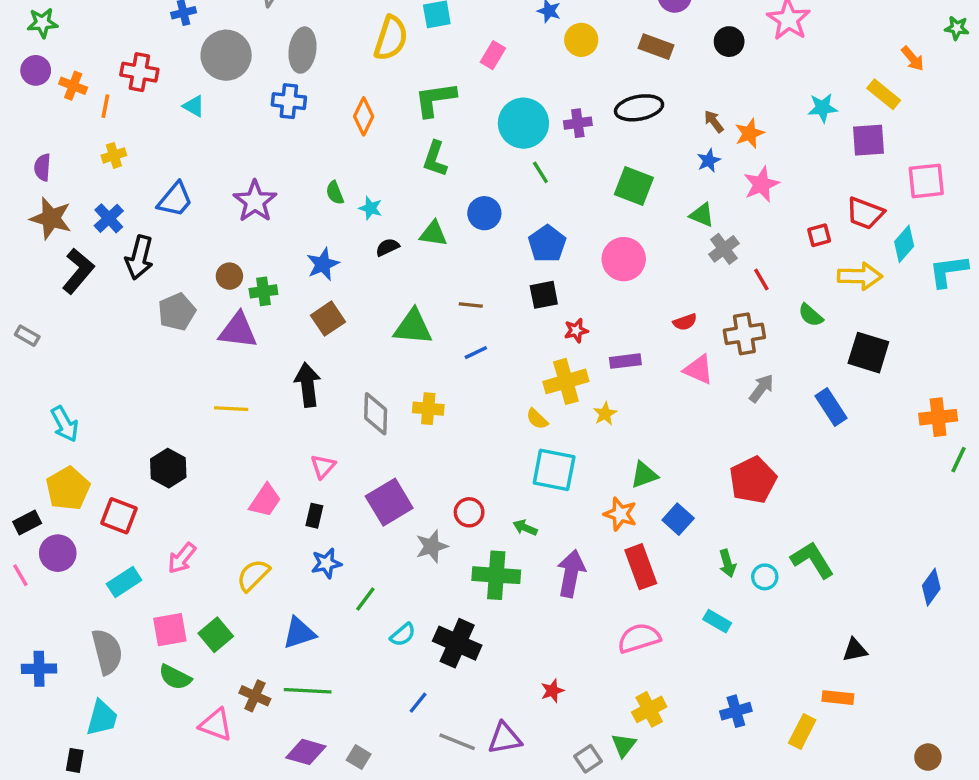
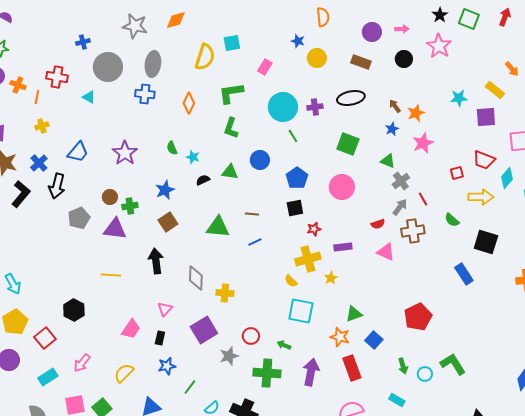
gray arrow: (761, 388) -> (400, 207), moved
yellow cross: (428, 409) -> (225, 293), moved
red square: (119, 516) -> (45, 338), turned 30

